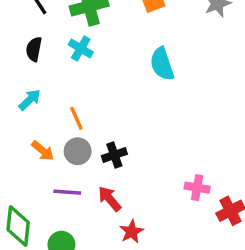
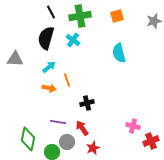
black semicircle: (34, 49) -> (46, 38), size x1.6
cyan arrow: (30, 100) -> (49, 67), moved
orange arrow: (43, 151) -> (49, 88), moved, turned -32
gray circle: (78, 151) -> (67, 142), moved

